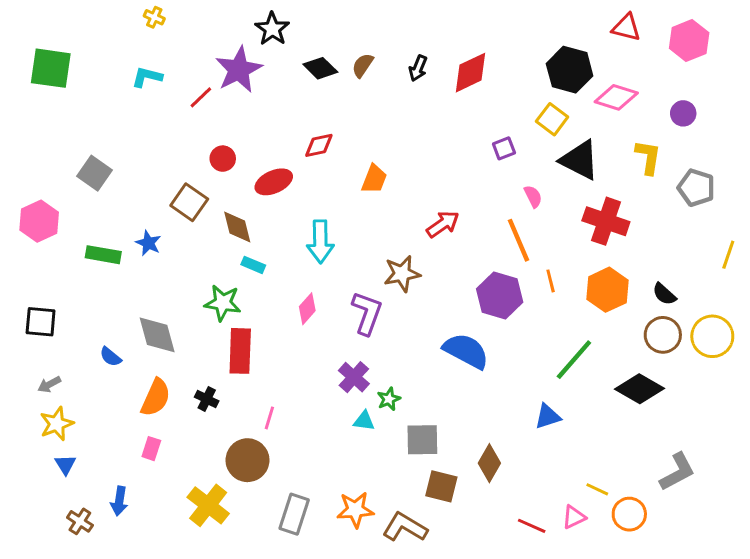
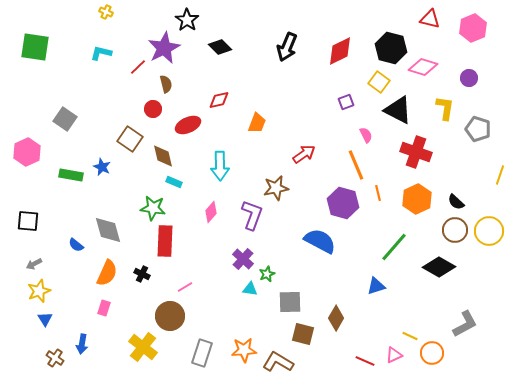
brown semicircle: (363, 65) -> (166, 84), moved, turned 132
black arrow: (418, 68) -> (287, 47), size x1.6
red diamond: (470, 73) -> (340, 51), moved
pink line: (269, 418) -> (185, 287), turned 42

